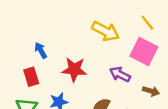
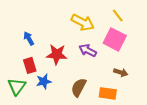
purple arrow: (120, 74) -> (88, 50), moved
red rectangle: (31, 77) -> (30, 65), moved

